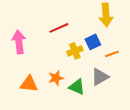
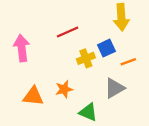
green triangle: (77, 87) -> (88, 112), moved

